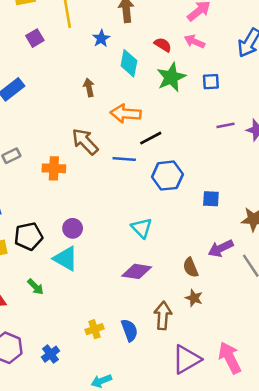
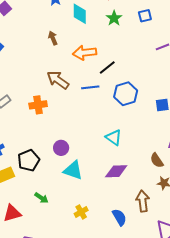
green star: (171, 77) -> (114, 18), size x0.7
cyan triangle: (66, 259) -> (73, 170), moved
yellow cross: (94, 329) -> (81, 212), moved

